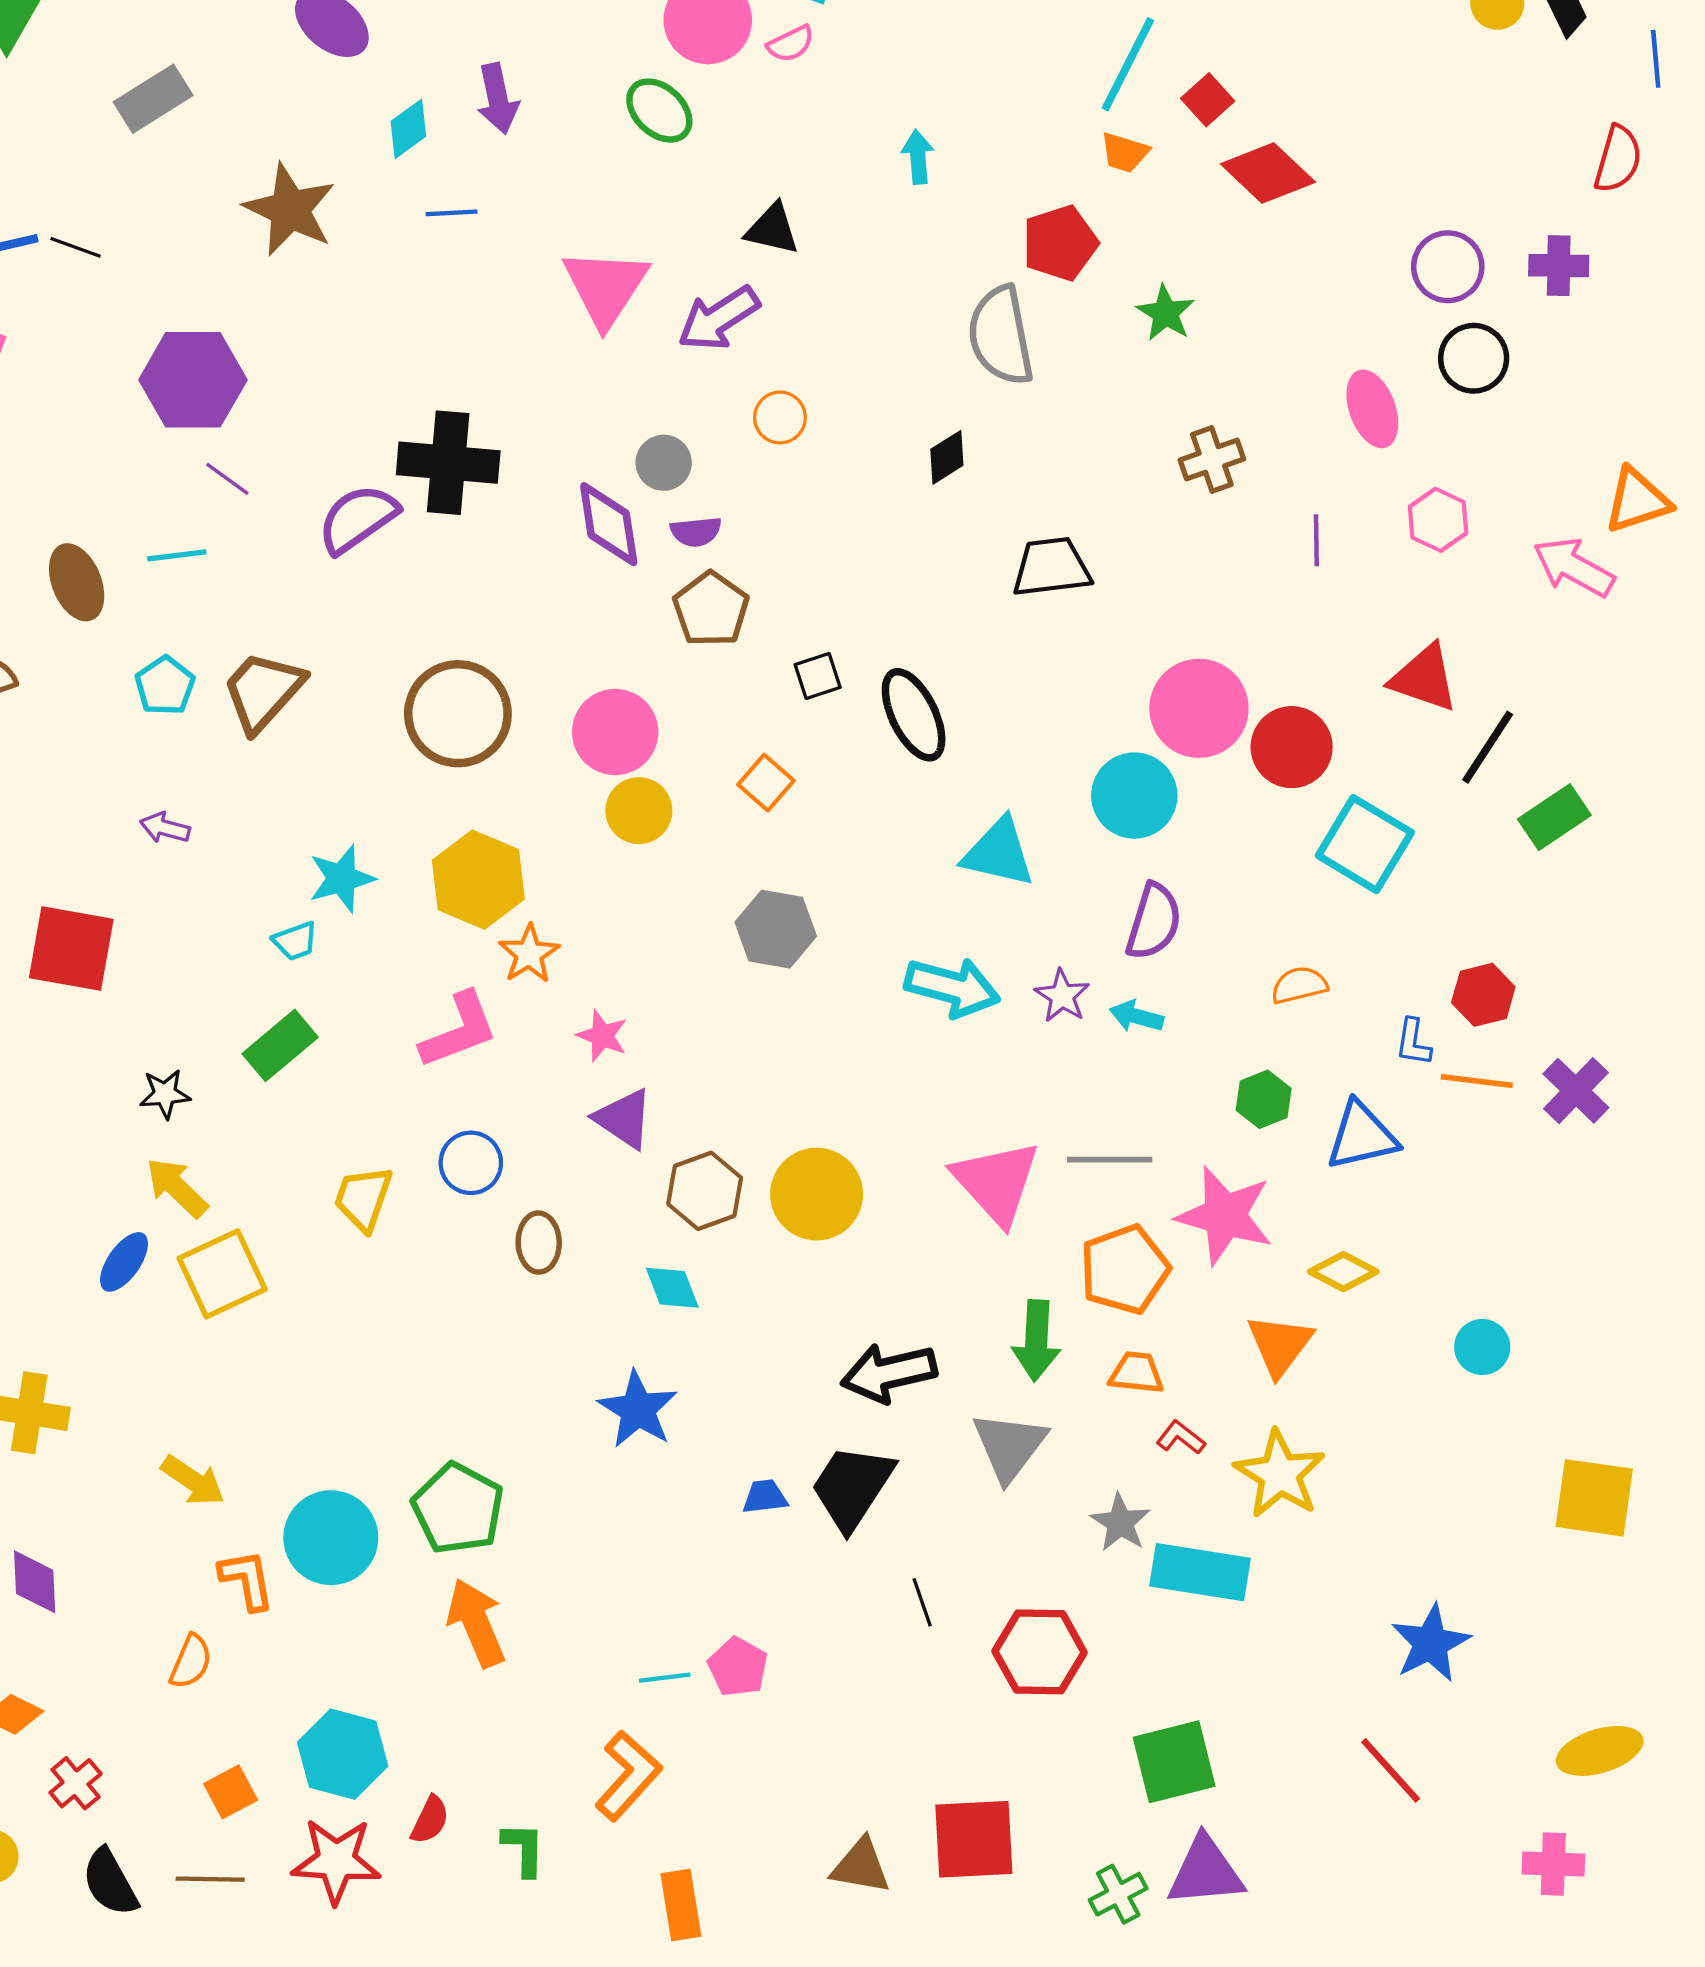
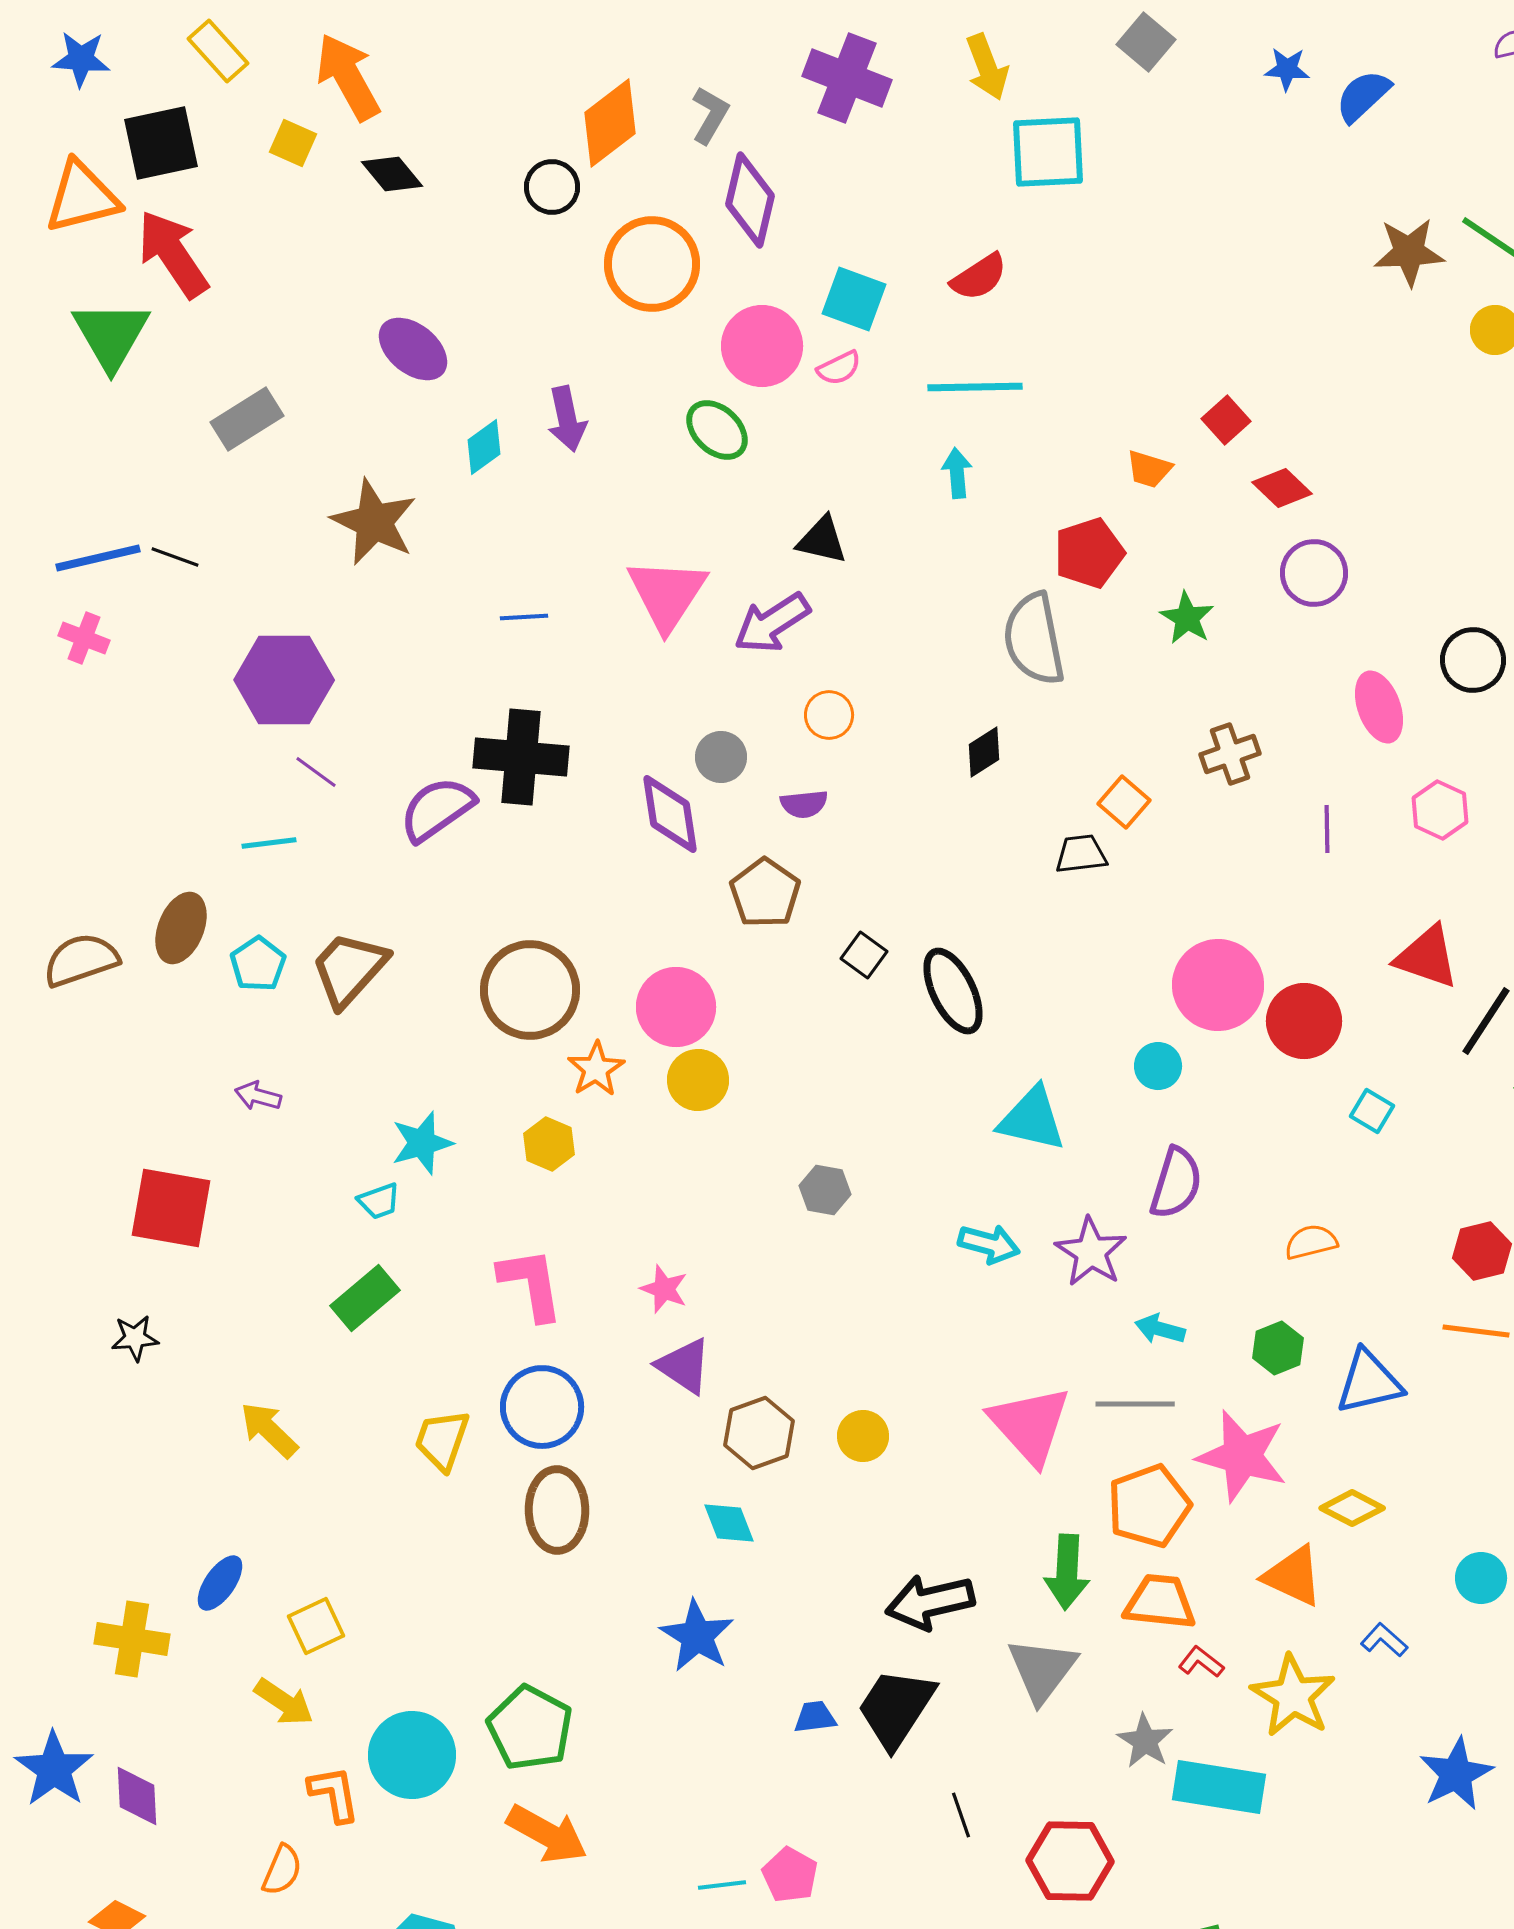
cyan line: (1128, 64) -> (975, 387), moved, turned 62
red diamond: (1268, 173) -> (1282, 488), size x0.7
blue line: (451, 213) -> (524, 617), moved
purple circle: (1448, 267) -> (1314, 573), moved
purple semicircle: (696, 532) -> (804, 804), moved
black trapezoid: (1051, 567) -> (1081, 854), size x0.7
brown ellipse: (77, 582) -> (181, 928), moved, turned 44
black square: (818, 676) -> (864, 955), turned -36
orange square: (766, 783) -> (1124, 802), moved
cyan circle: (1134, 796) -> (1158, 1066), size x0.6
cyan square: (1365, 844) -> (1372, 1111), size x0.5
yellow hexagon: (478, 880) -> (549, 1144), size x0.6
gray hexagon: (776, 929) -> (825, 1190), size x0.7
orange star: (529, 954) -> (596, 1069), moved
cyan arrow: (952, 987) -> (989, 1244), size x0.7
purple star: (1062, 996) -> (1091, 1252), size x1.4
cyan arrow: (1136, 1016) -> (1160, 1329), moved
pink L-shape: (459, 1030) -> (531, 1284), turned -78
blue L-shape: (1413, 1042) -> (1384, 1640), moved, turned 123
black star: (165, 1094) -> (135, 1338), moved
blue circle: (471, 1163) -> (542, 1407), size x1.4
yellow circle: (817, 1194) -> (863, 1436), size x0.6
brown ellipse: (539, 1243) -> (557, 1510), moved, size x1.5
blue ellipse: (124, 1262) -> (220, 1583), moved
yellow square: (222, 1274) -> (316, 1626), moved, size x0.7
orange triangle: (1280, 1345) -> (1293, 1576), turned -42
orange trapezoid: (1136, 1373) -> (1160, 1602), size x1.4
orange arrow: (476, 1623) -> (547, 1834), turned 142
blue star: (1431, 1643) -> (1456, 1774), moved

